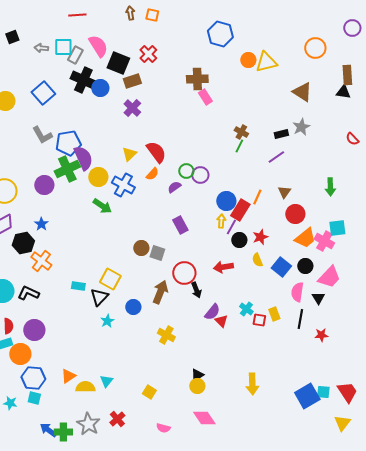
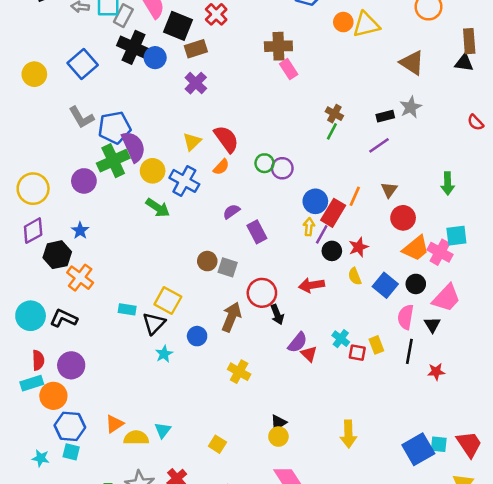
purple semicircle: (174, 187) -> (231, 211), moved

